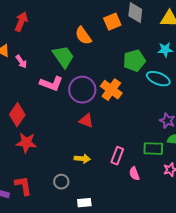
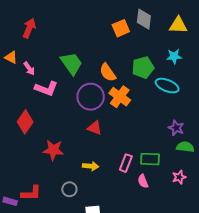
orange semicircle: (83, 36) -> (108, 72), moved
pink L-shape: (51, 84) -> (46, 89), moved
red star: (26, 143) -> (53, 150), moved
green rectangle: (153, 149) -> (150, 159), moved
red L-shape: (23, 186) -> (31, 193), turned 100

